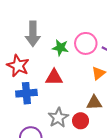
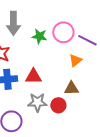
red triangle: (54, 77) -> (33, 76), moved
gray star: (58, 118) -> (37, 102), turned 30

